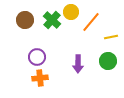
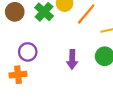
orange cross: (40, 78) -> (18, 75), moved

